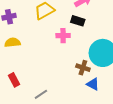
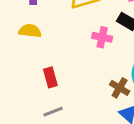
red rectangle: (14, 80) -> (50, 77), moved

